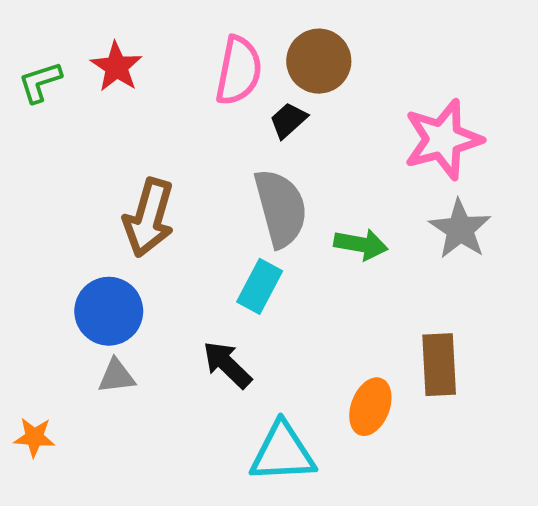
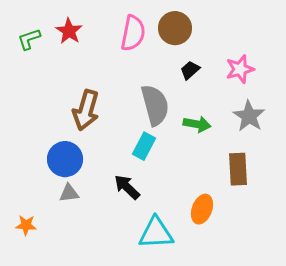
black trapezoid: (288, 120) -> (190, 70), moved
pink star: (443, 139) -> (240, 69), size x0.7
brown rectangle: (439, 365) -> (238, 169), moved

